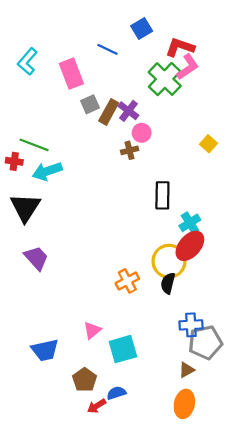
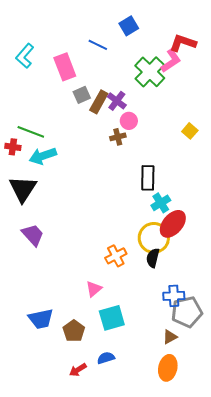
red L-shape: (180, 47) -> (183, 43), moved
cyan cross: (190, 223) -> (161, 203), moved
pink triangle: (92, 330) -> (94, 289), moved
brown pentagon: (85, 380) -> (74, 331), moved
red arrow: (97, 406) -> (78, 370), moved

